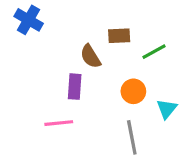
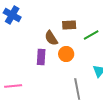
orange circle: (133, 91) -> (66, 54), moved
pink line: (59, 123) -> (13, 86), moved

